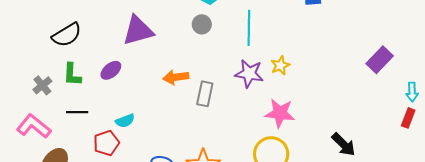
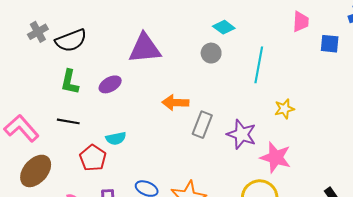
purple star: (249, 74) -> (242, 134), moved
gray cross: (42, 85) -> (38, 32), moved
red pentagon: (106, 143) -> (93, 158), turned -30

